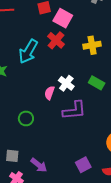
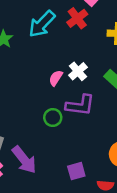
green circle: (26, 118) -> (53, 117), moved
purple arrow: (39, 165) -> (24, 160), size x1.4

